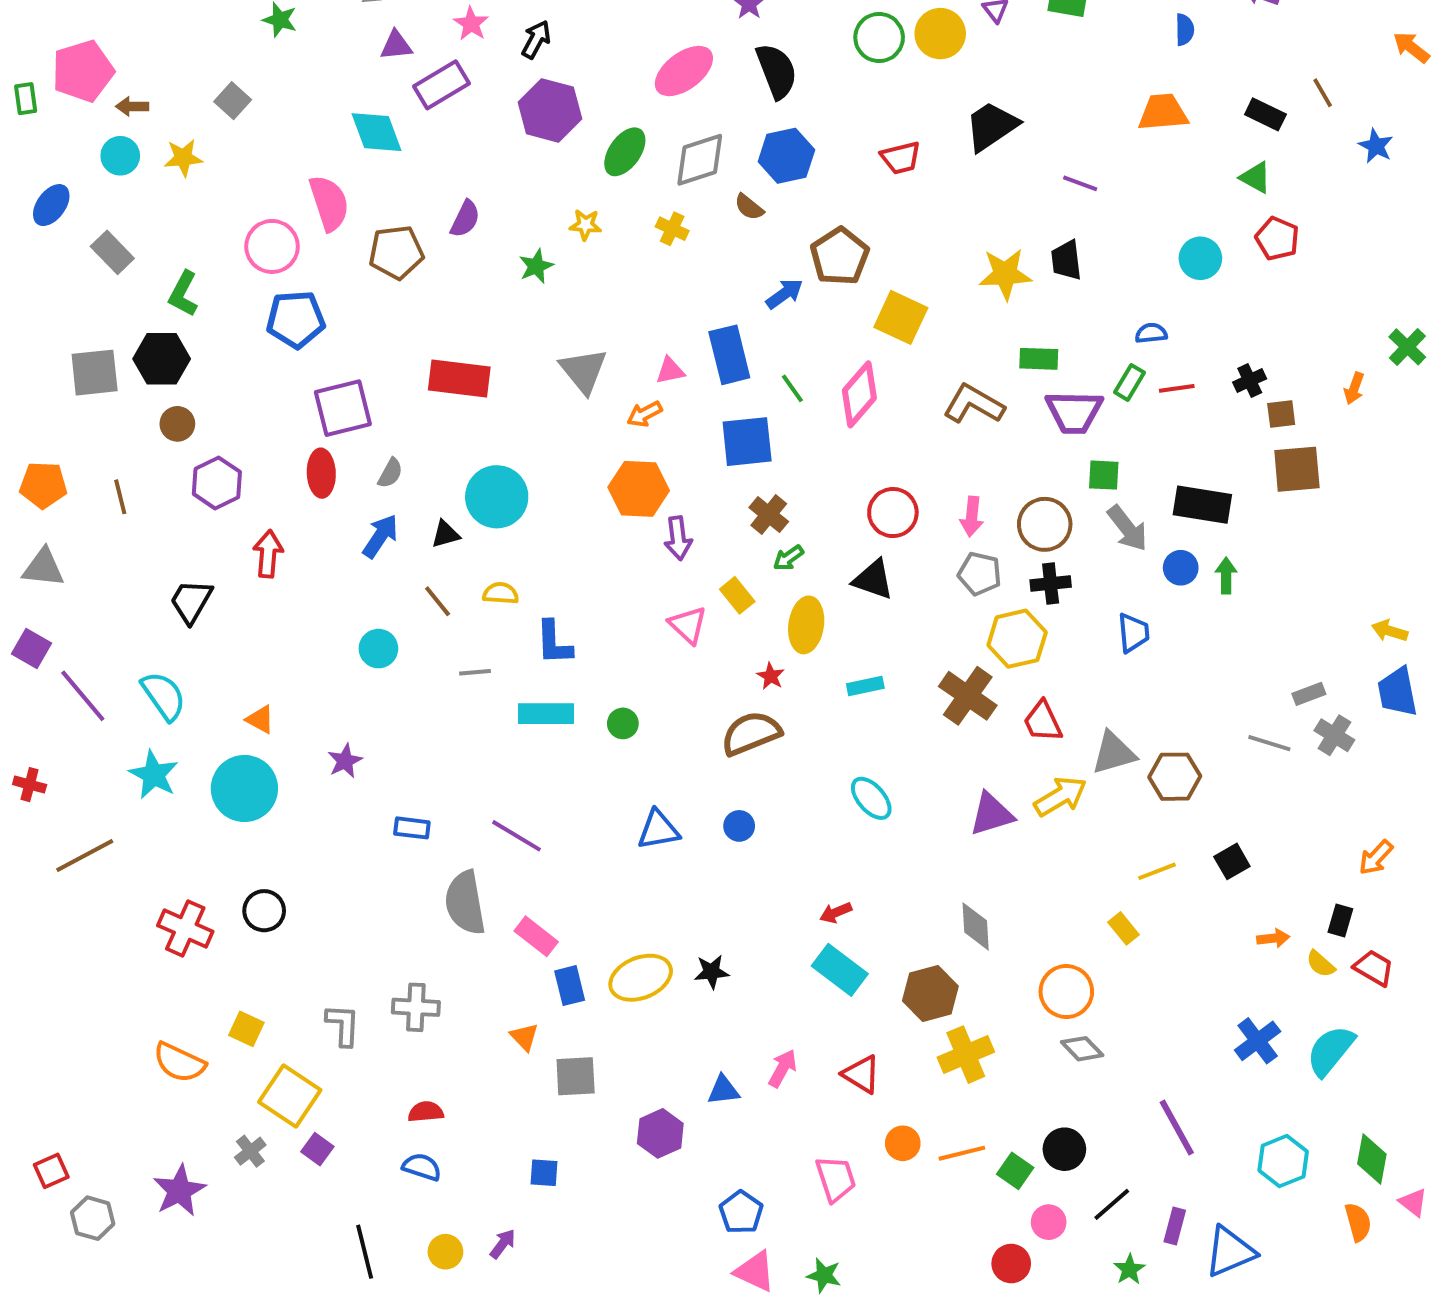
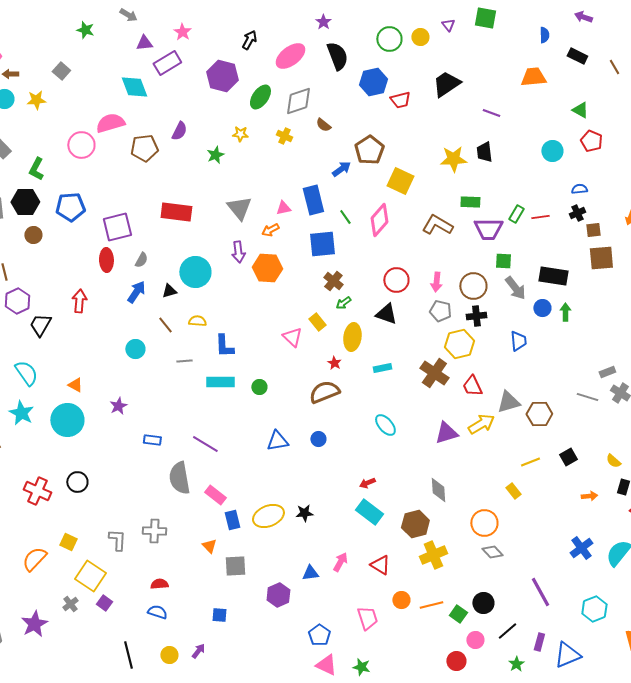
yellow circle: (940, 34) -> (420, 37), size x0.7
black arrow: (536, 39) -> (249, 40), moved
black rectangle: (1265, 114) -> (577, 56), moved
blue hexagon: (786, 156) -> (373, 82), moved
pink semicircle: (329, 203) -> (110, 123), turned -88
blue pentagon: (296, 319) -> (70, 207), moved
blue semicircle: (1151, 333) -> (579, 189), moved
purple hexagon: (217, 483) -> (17, 301), moved
purple arrow: (678, 538) -> (238, 252), moved
yellow semicircle: (1321, 964) -> (613, 461), moved
orange semicircle: (179, 1062) -> (34, 559), turned 108

